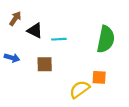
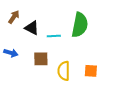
green semicircle: (106, 39) -> (80, 25), moved
yellow semicircle: (80, 89) -> (64, 71), moved, turned -54

